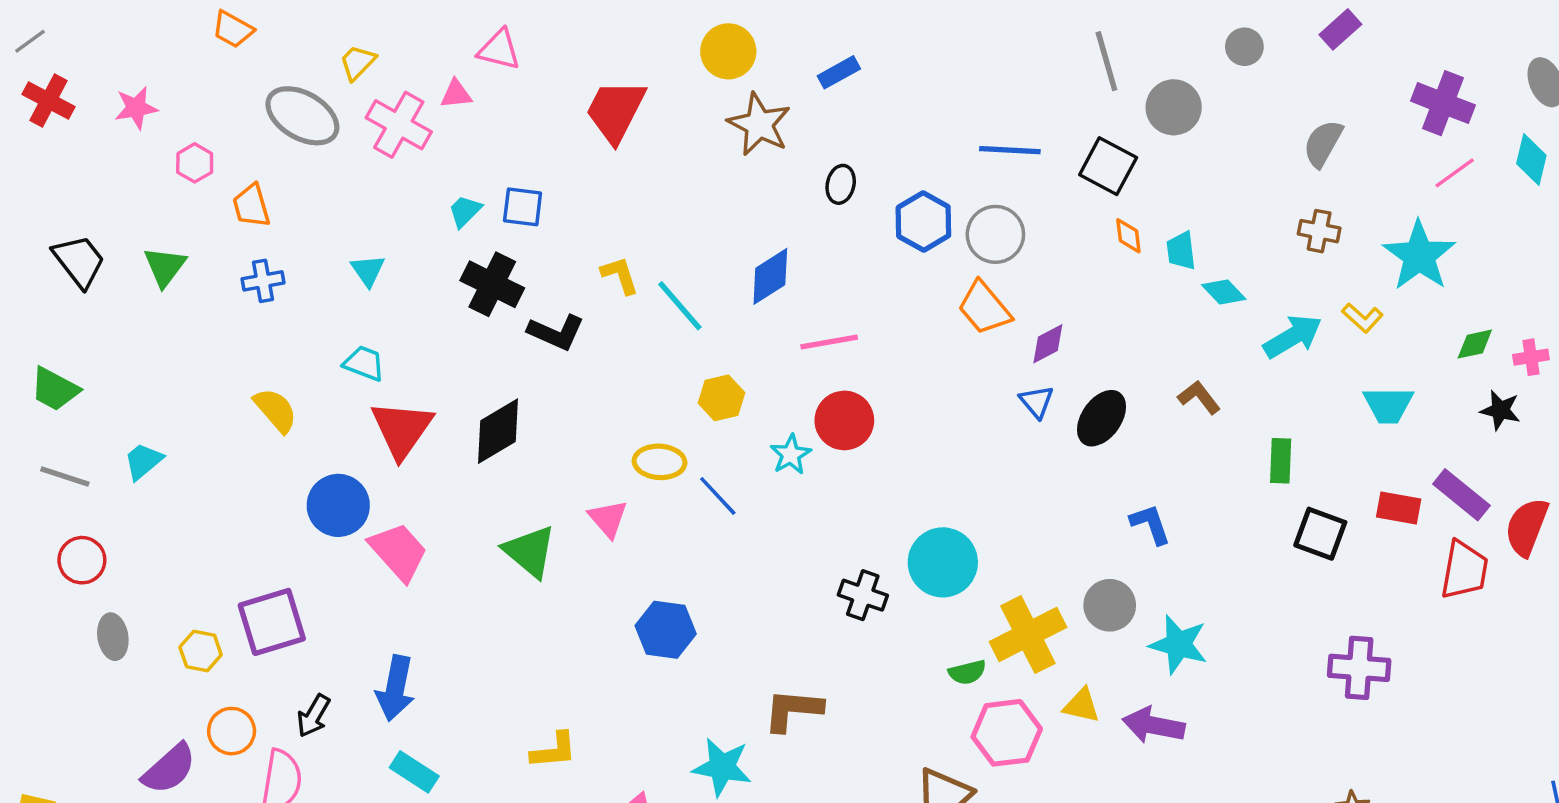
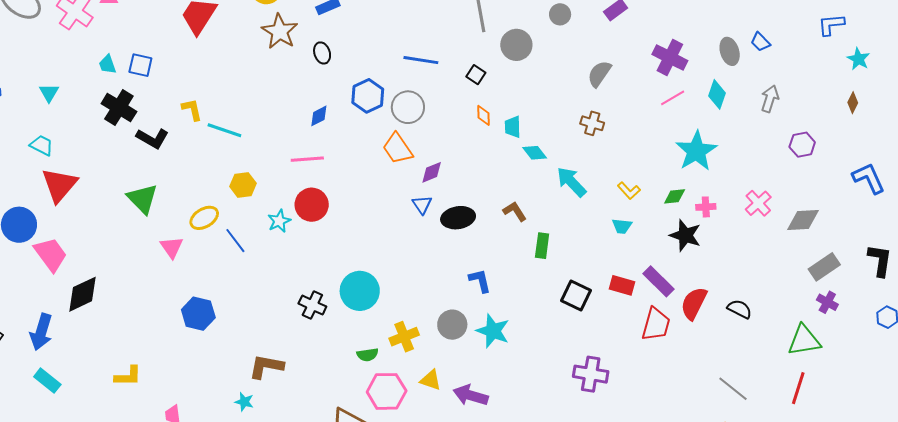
black square: (1108, 166) -> (476, 75), size x0.6
black ellipse: (841, 184) -> (322, 53), moved, turned -35
cyan trapezoid: (465, 211) -> (107, 64), turned -70
cyan star: (1419, 256) -> (696, 151), moved
blue diamond: (770, 276) -> (319, 116), moved, size x0.7
cyan line: (680, 306) -> (224, 130), turned -36
yellow L-shape: (1362, 318) -> (629, 191), moved
cyan arrow: (1293, 336) -> (571, 182), turned -108
cyan trapezoid: (1388, 405) -> (622, 226), size x0.7
black star: (1500, 410) -> (685, 235), size x1.4
black ellipse: (1102, 418) -> (458, 218), turned 40
black diamond: (498, 431) -> (83, 294), moved
green rectangle: (1281, 461) -> (542, 246), moved
yellow ellipse: (660, 462) -> (204, 218), turned -40
green triangle: (530, 551) -> (143, 199), moved
yellow cross: (1028, 635) -> (404, 337), size x0.7
cyan star: (1179, 644) -> (493, 331), moved
cyan star: (722, 767) -> (244, 402), moved, size x0.6

